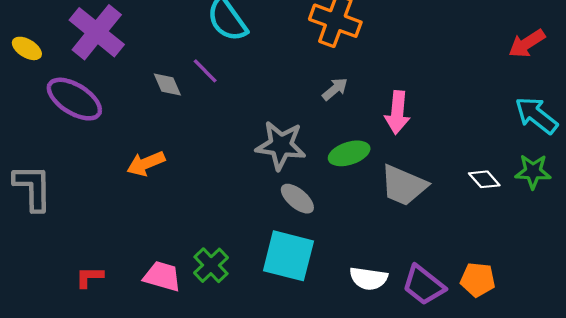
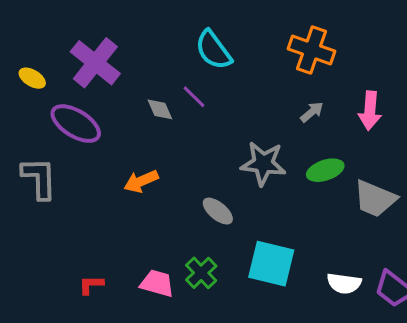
pink arrow: (397, 112) -> (370, 111), moved
gray L-shape: (33, 188) -> (39, 178), moved
gray ellipse: (297, 199) -> (218, 211), moved

